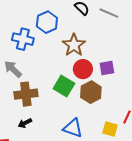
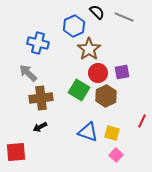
blue hexagon: (47, 22) -> (74, 26), moved
yellow square: (110, 129) -> (112, 133), moved

